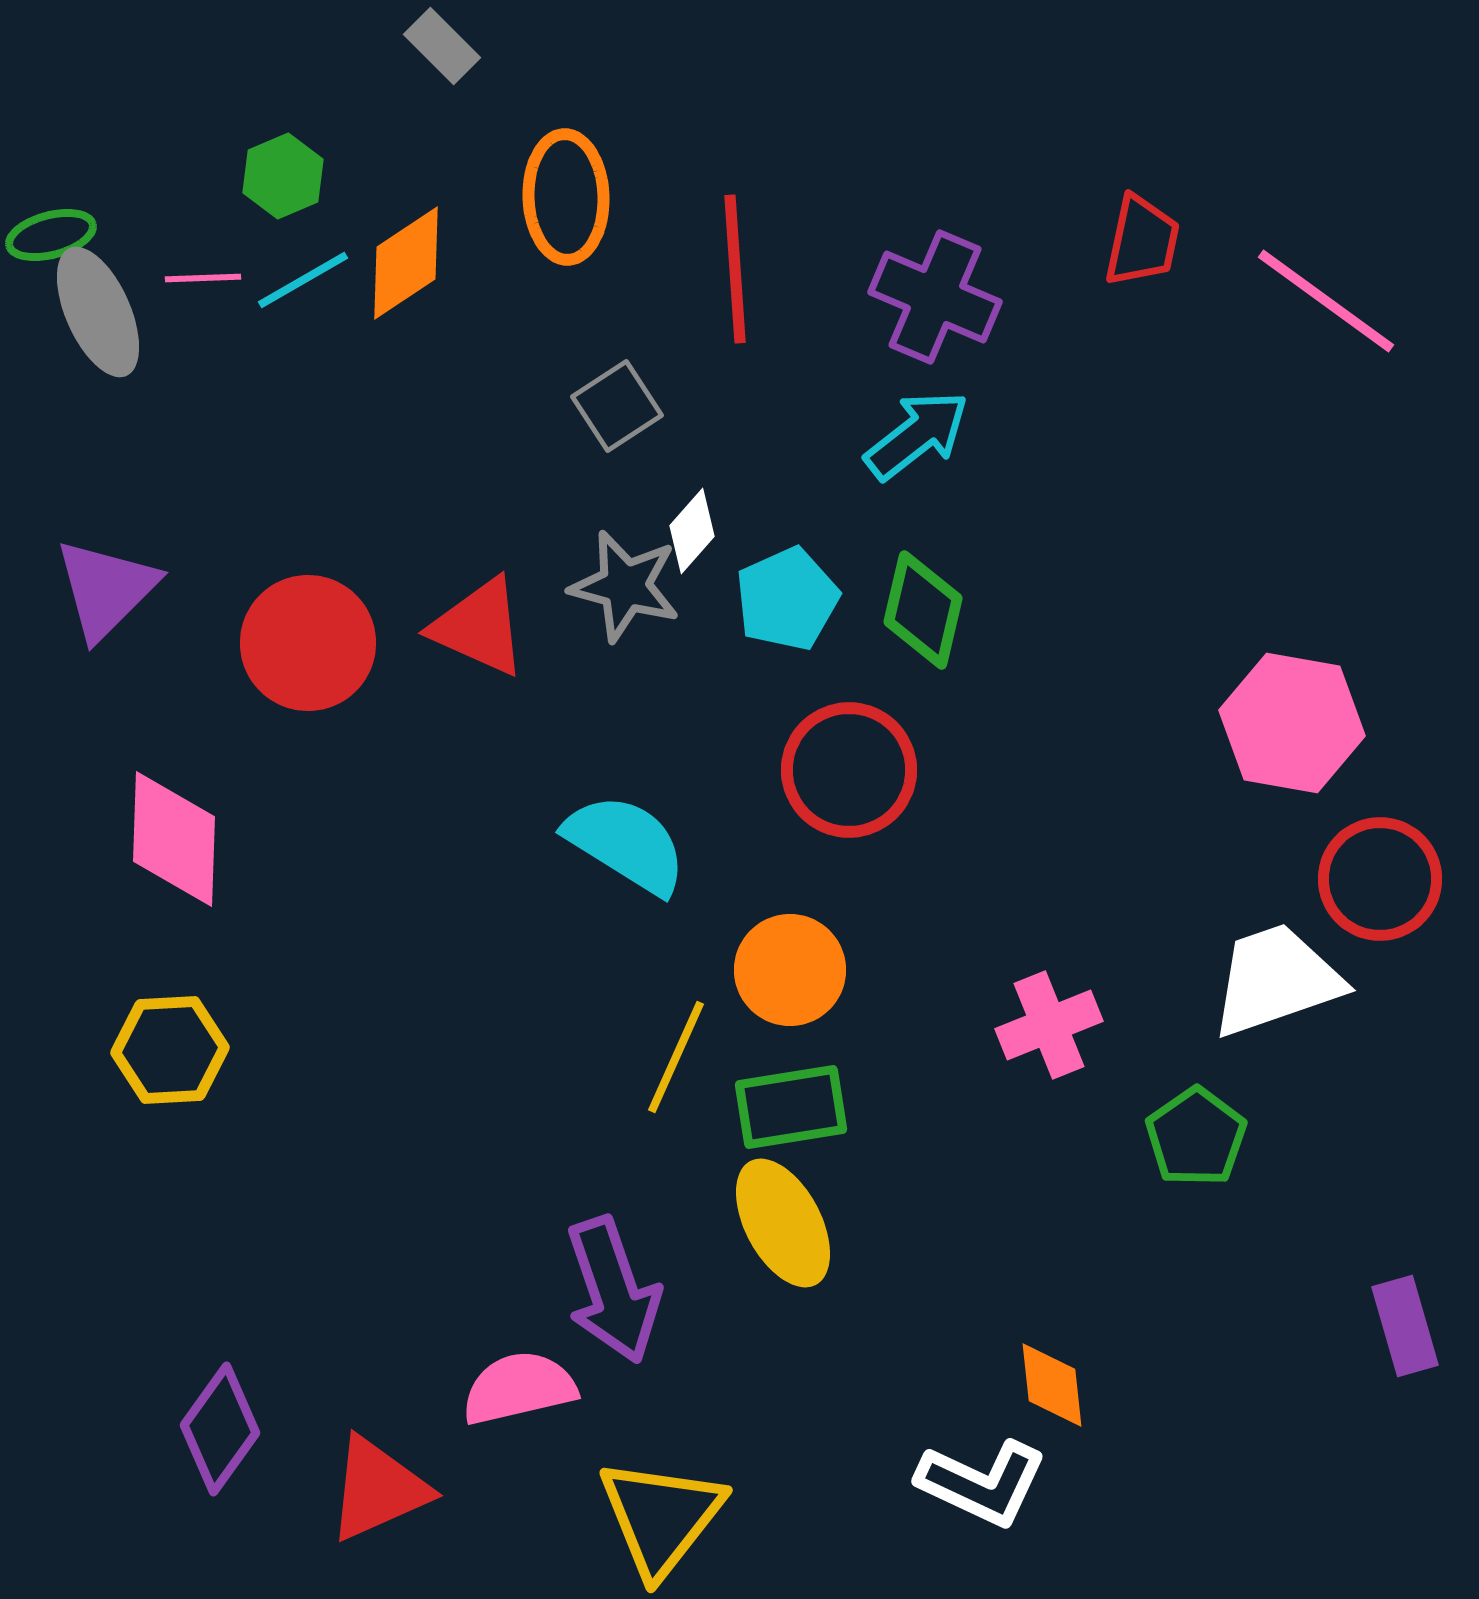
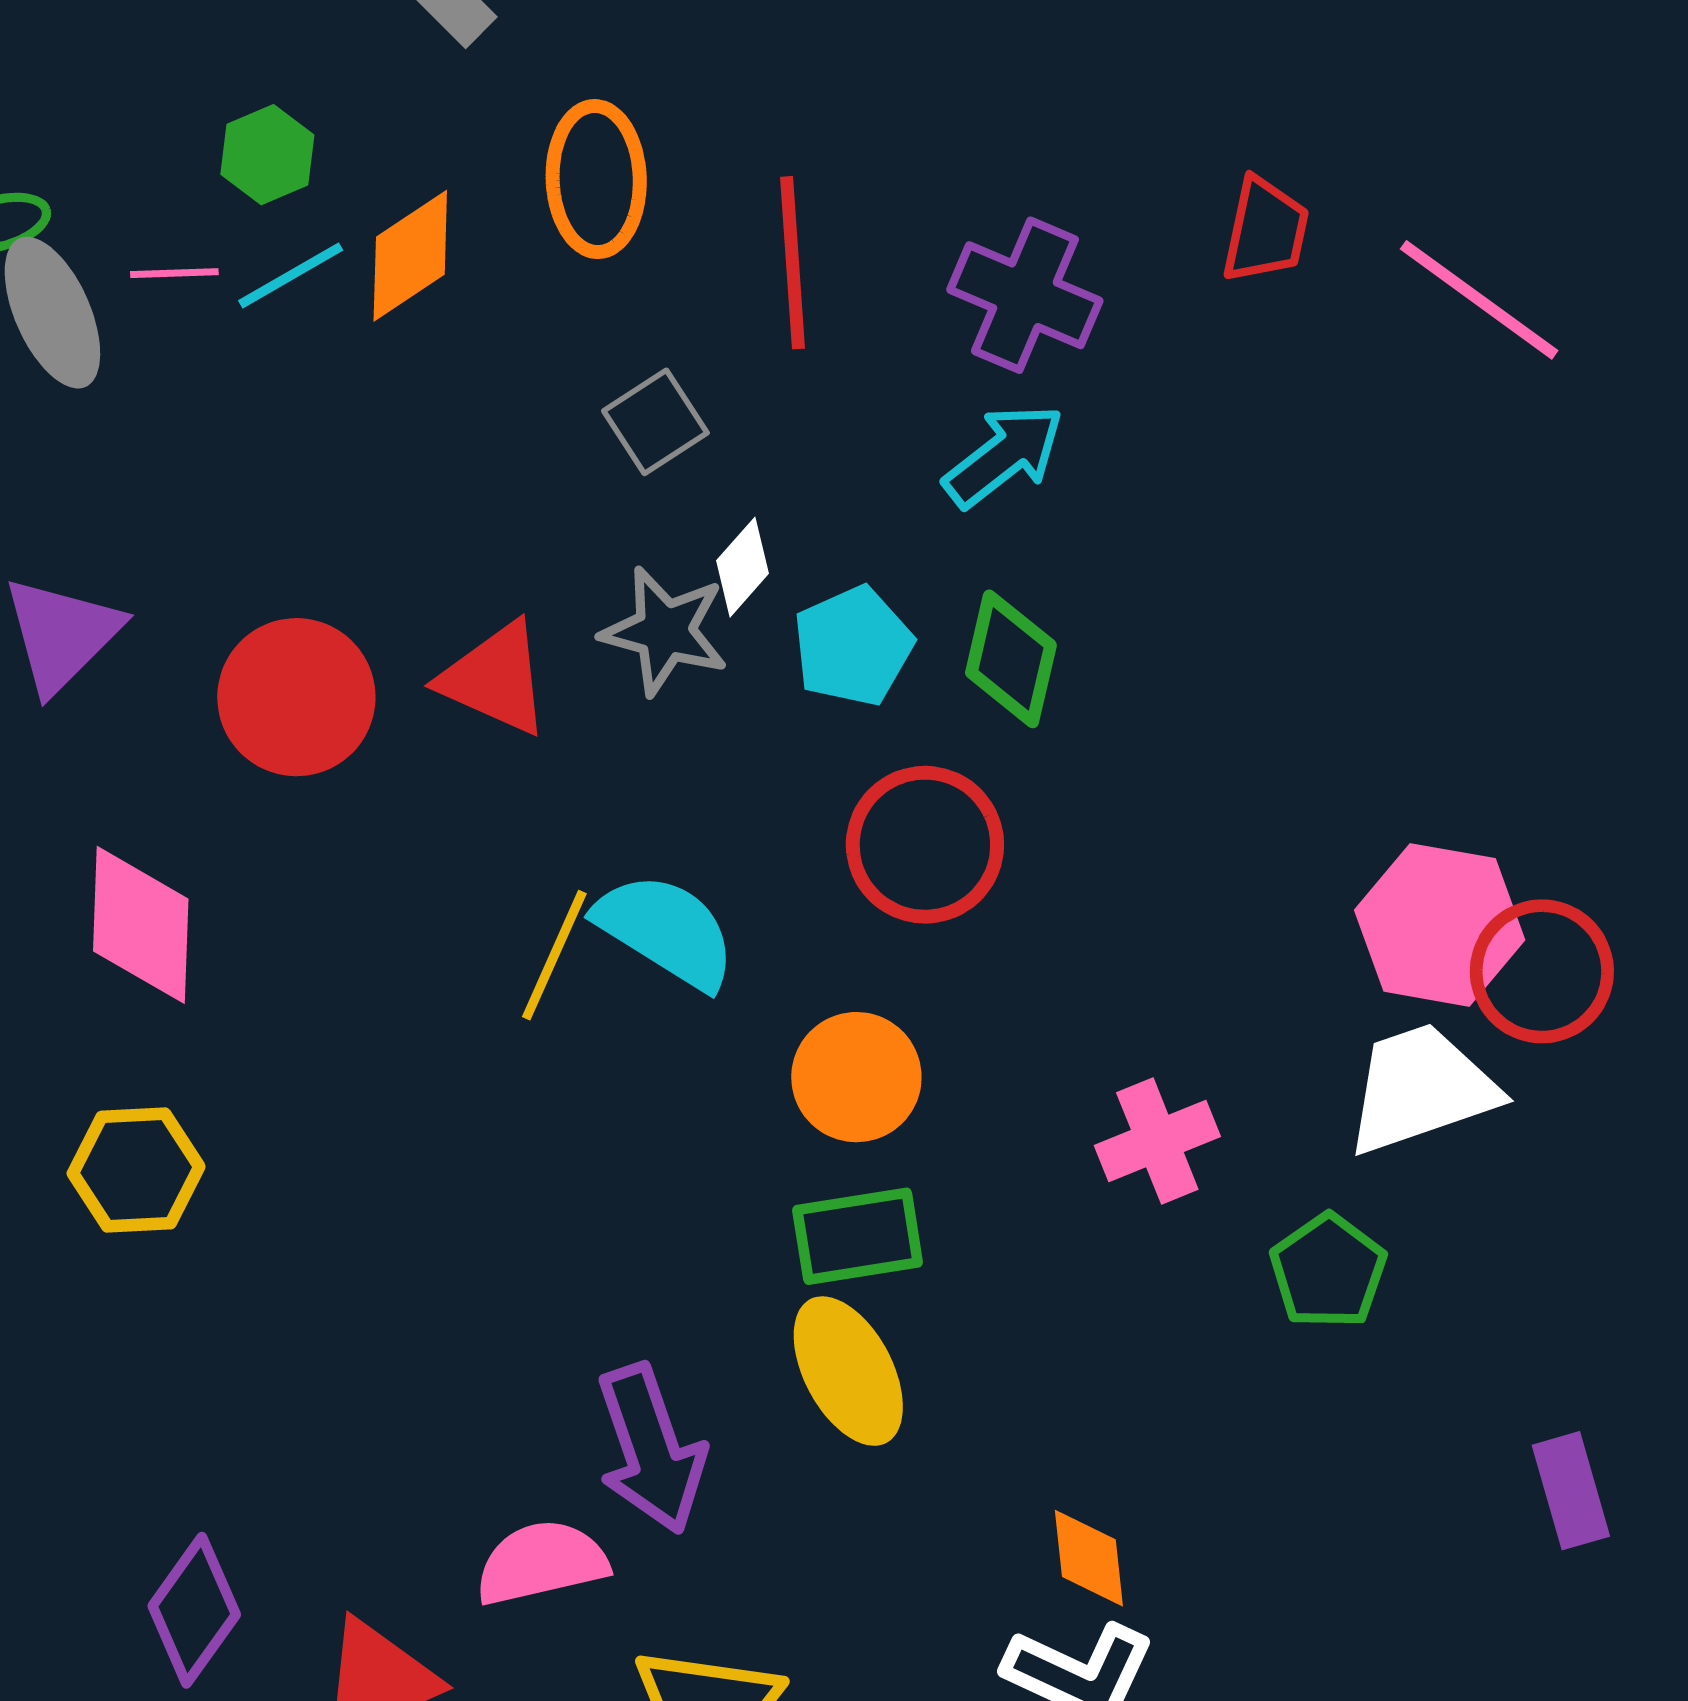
pink hexagon: (1292, 723) -> (1440, 925), moved
yellow line: (676, 1057) -> (554, 955), moved
orange diamond: (1052, 1385) -> (1089, 1558), moved

